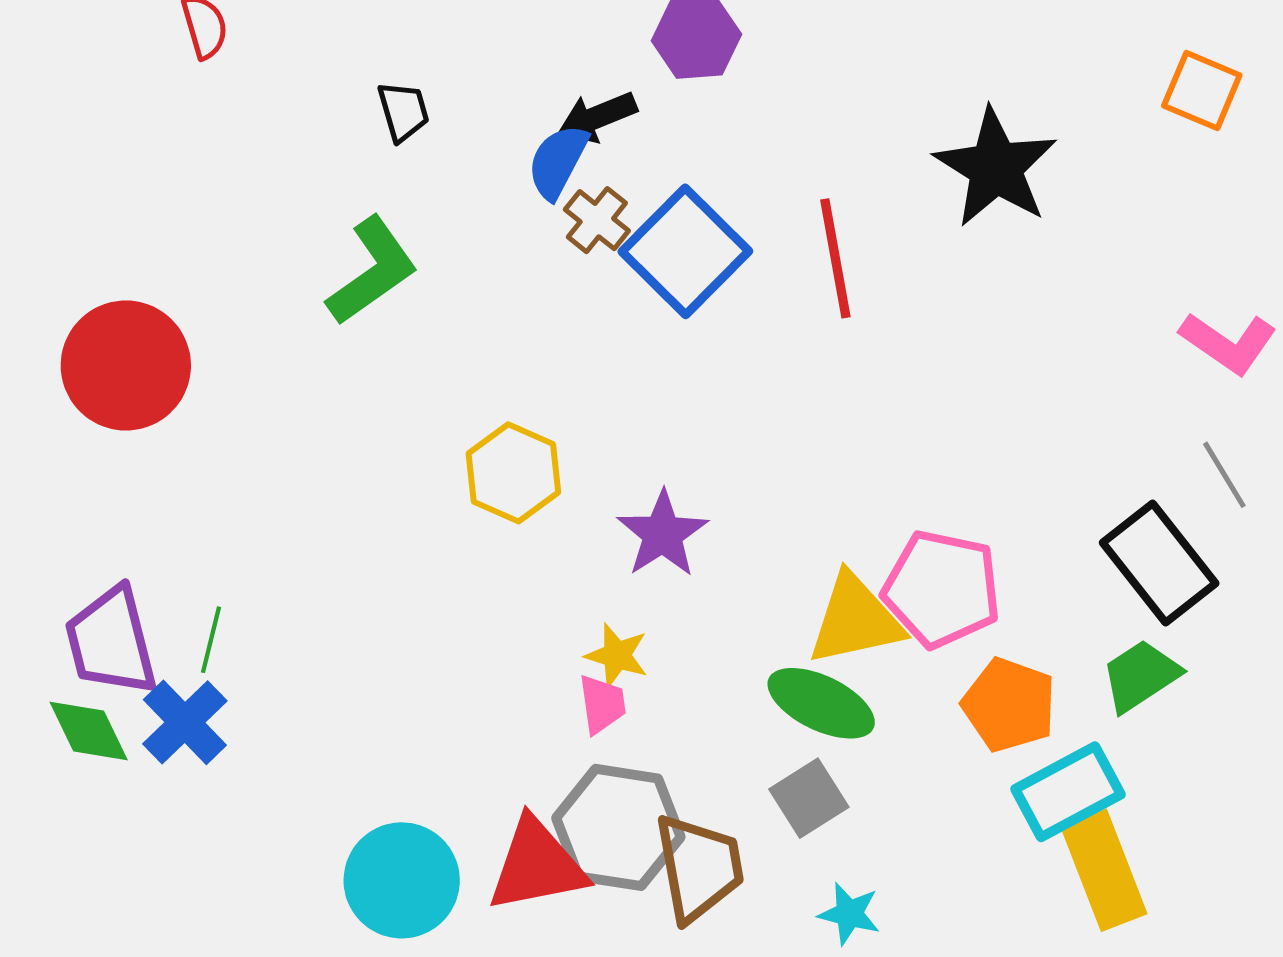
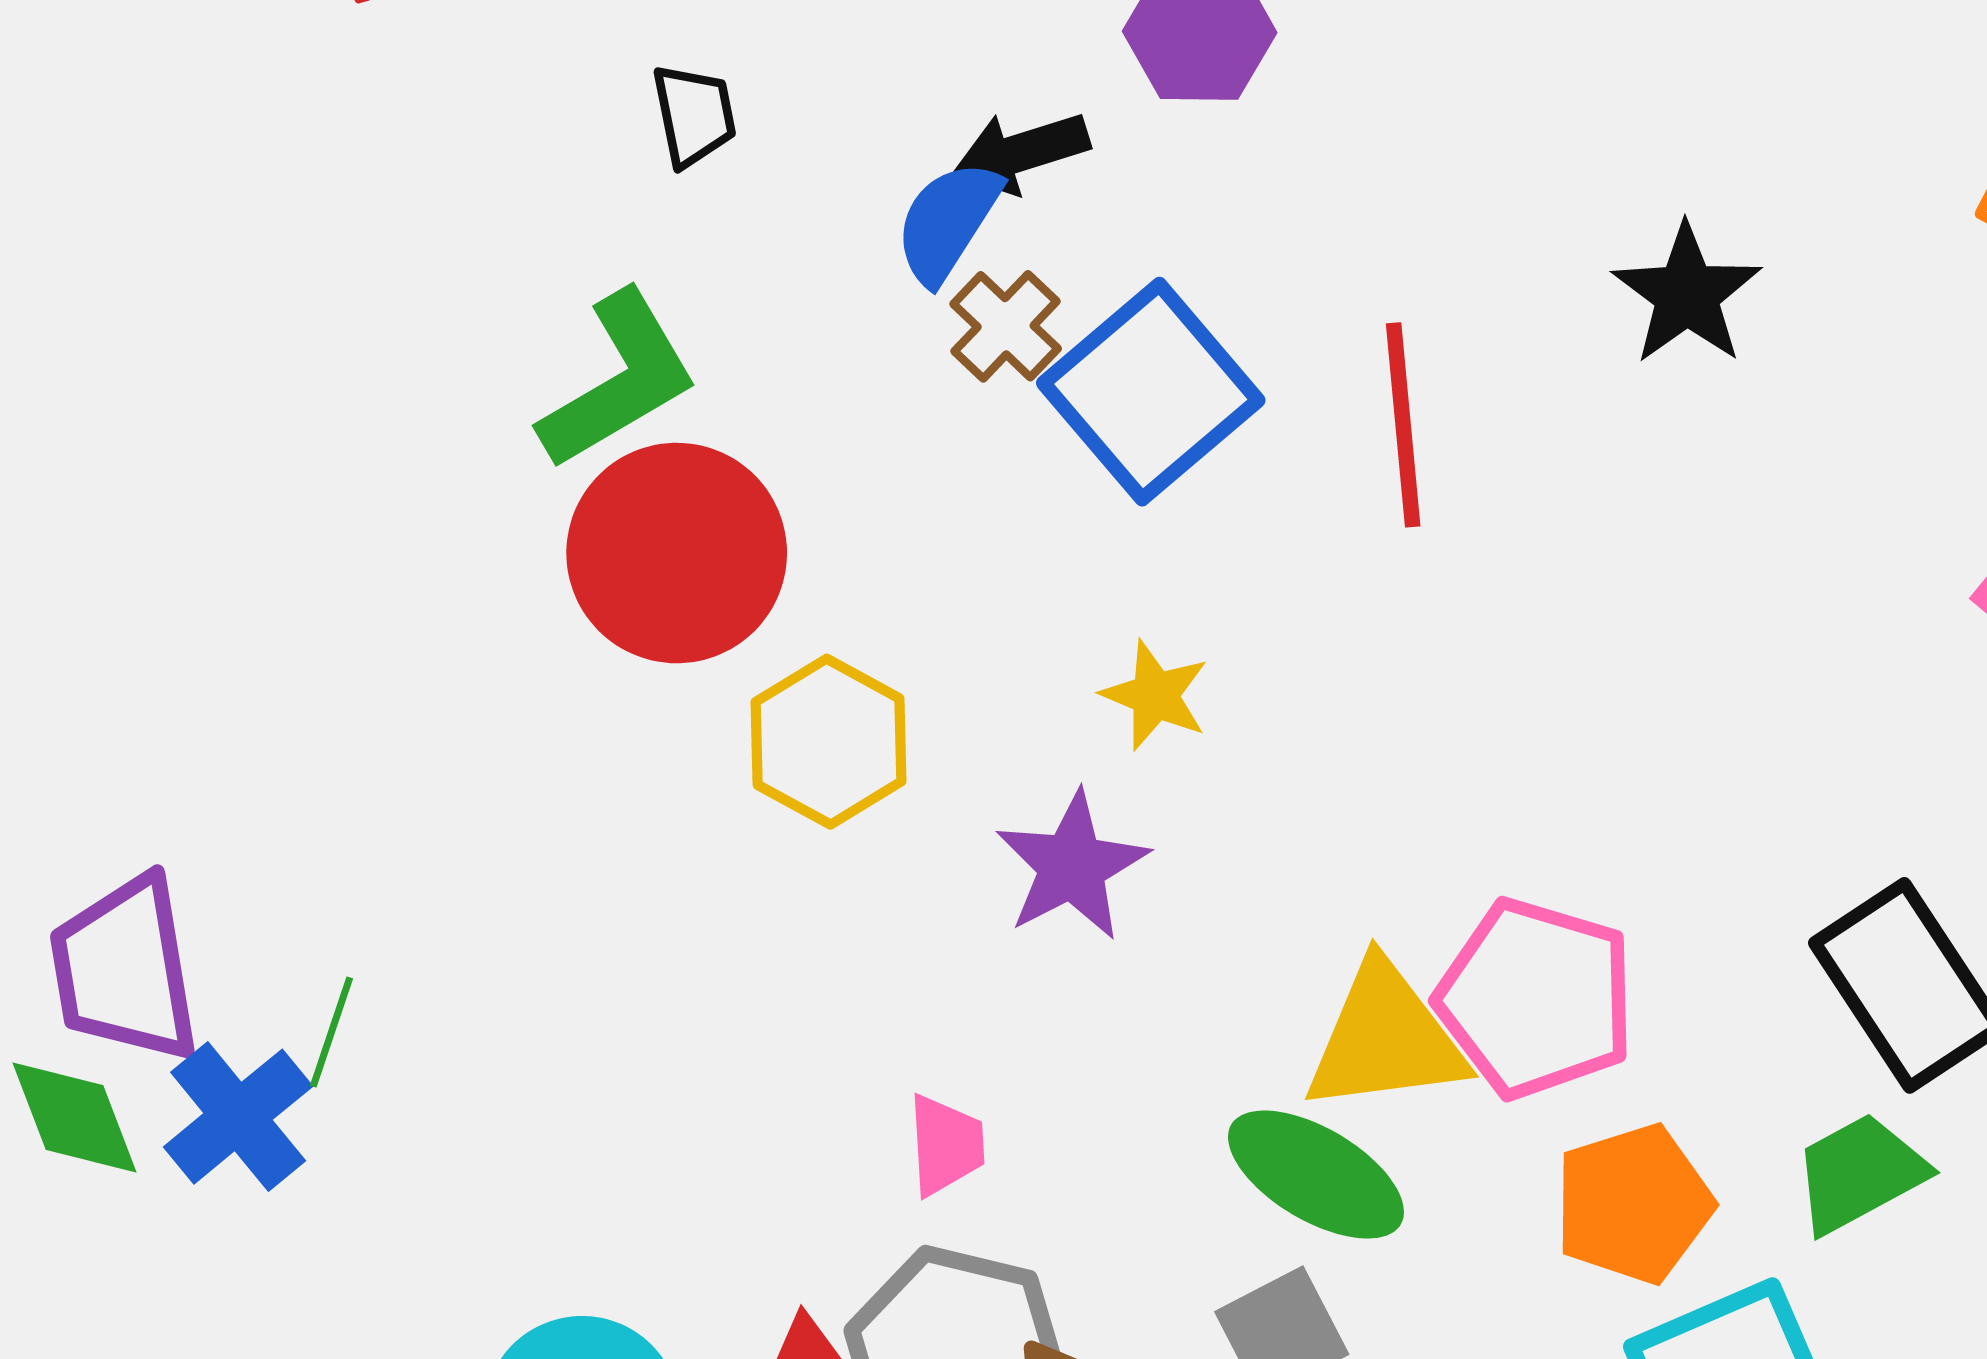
black star: (996, 168) -> (1687, 294), size x0.7
red circle: (126, 365) -> (677, 553), moved
green line: (211, 640) -> (332, 1032), moved
yellow star: (617, 655) -> (1155, 695), moved
orange pentagon: (1009, 705) -> (1633, 1204), turned 30

